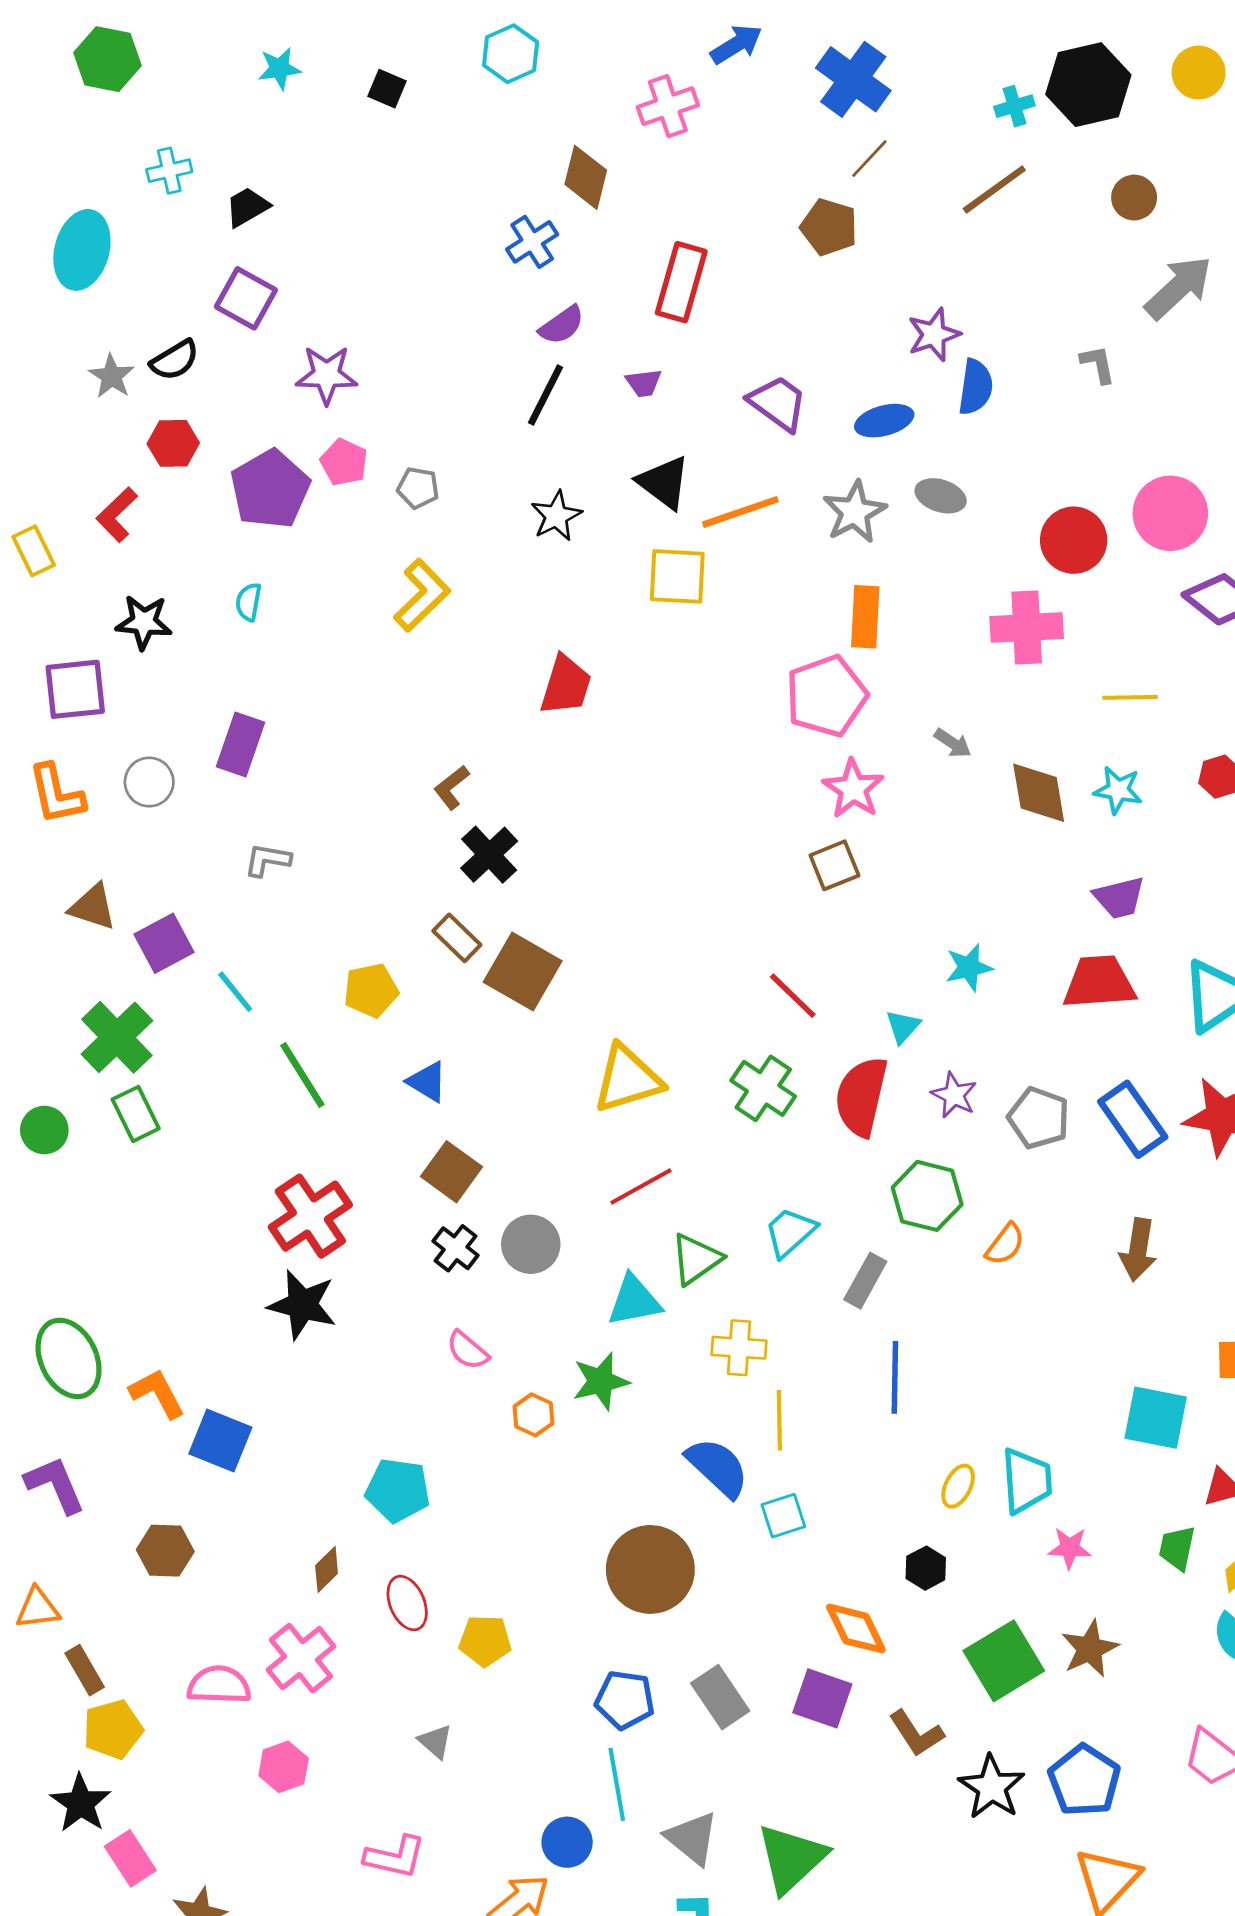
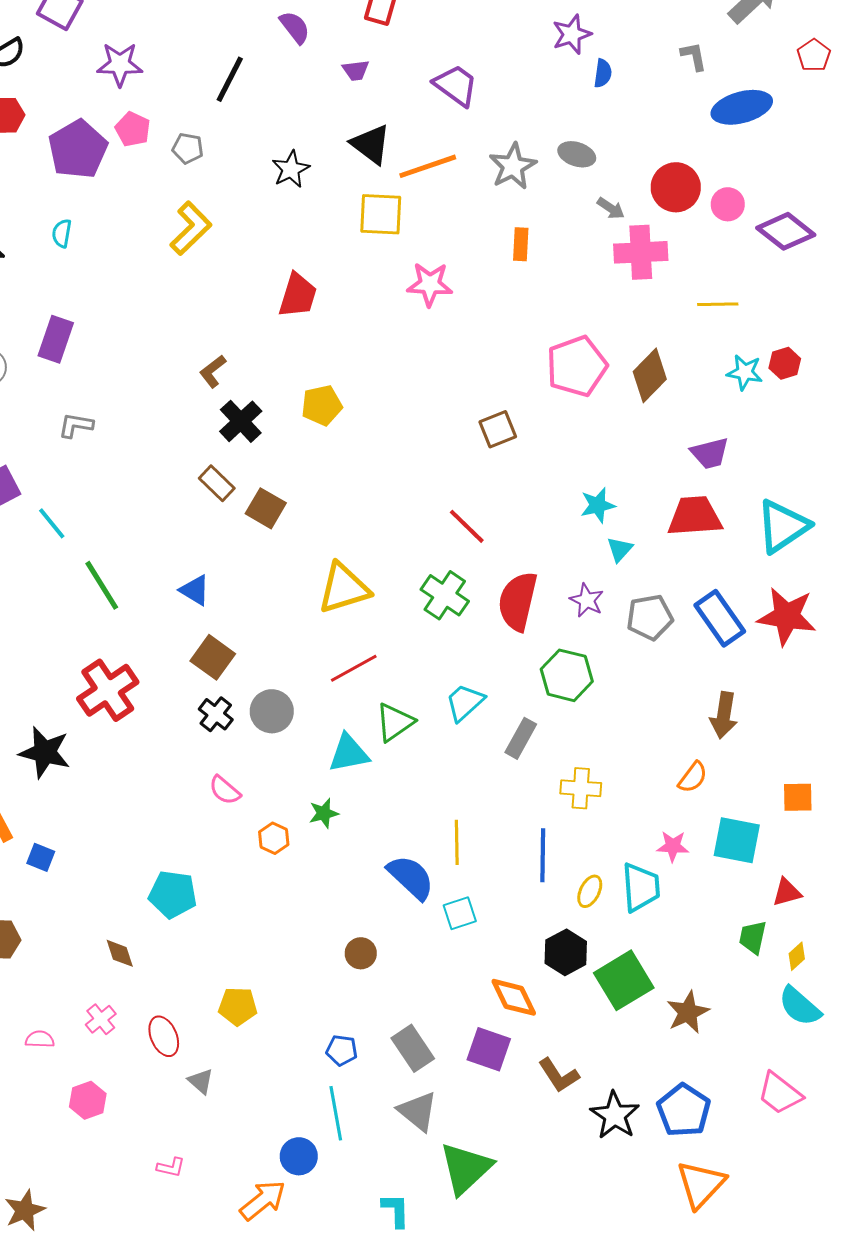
purple semicircle: (562, 325) -> (295, 27), turned -93
blue semicircle: (976, 387) -> (603, 73), size x0.7
black line: (546, 395) -> (230, 79), moved
blue ellipse: (884, 421) -> (742, 107), moved, size x1.4
pink circle: (1170, 513) -> (728, 204), moved, size x0.6
orange rectangle: (865, 617) -> (521, 244), size x0.7
pink pentagon: (826, 696) -> (577, 366), moved
gray arrow: (953, 743) -> (611, 208), moved
pink star: (853, 789) -> (430, 284), moved, turned -30
cyan star: (1118, 790) -> (745, 372), moved
brown diamond: (1039, 793) -> (650, 375), turned 54
brown square: (523, 971) -> (266, 508), size x0.7
yellow pentagon: (371, 990) -> (322, 405), moved
cyan triangle: (903, 1027) -> (620, 549), moved
gray pentagon: (1039, 1118) -> (650, 617), turned -30
orange semicircle: (1005, 1244) -> (693, 777), moved
black star: (302, 1305) -> (45, 752), moved
yellow cross: (739, 1348) -> (581, 788), moved
blue line: (895, 1377) -> (543, 855), moved
green star: (601, 1381) -> (324, 813), size x0.7
blue square: (220, 1440) -> (41, 857), size x0.6
pink star: (1070, 1548) -> (673, 846), moved
black hexagon: (926, 1568) -> (566, 952), size x1.4
brown diamond: (327, 1569) -> (120, 953), turned -64
brown circle: (650, 1569) -> (361, 953), size x0.5
red ellipse: (407, 1603) -> (164, 1036), moved
pink cross: (301, 1658) -> (101, 1019), size x0.6
green square: (1004, 1661) -> (624, 980), moved
pink semicircle: (219, 1685) -> (40, 1039), size x0.6
blue pentagon: (625, 1700) -> (342, 1050), size x0.7
gray triangle: (692, 1838) -> (418, 1111), moved
pink L-shape: (395, 1857) -> (171, 1167), size x0.6

